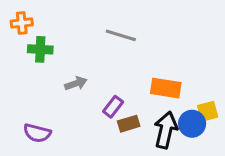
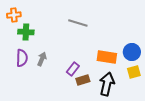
gray arrow: (76, 83) -> (42, 59), moved, turned -48
blue circle: (192, 124) -> (132, 52), moved
purple semicircle: (37, 133) -> (22, 58), moved, turned -102

